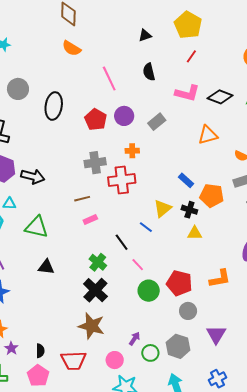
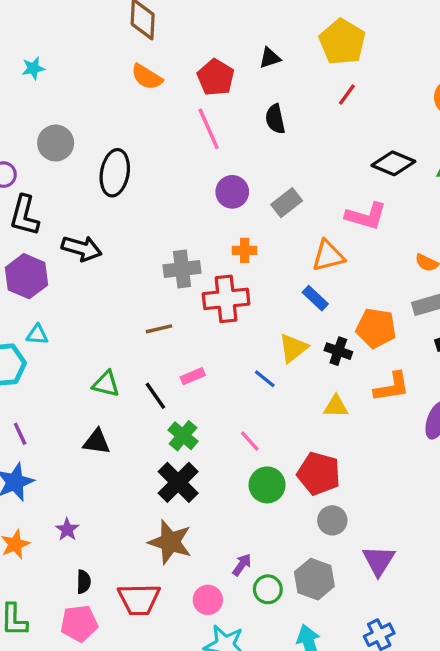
pink L-shape: (187, 93) -> (366, 216), moved
red pentagon: (96, 120) -> (216, 77), moved
orange triangle: (208, 135) -> (328, 256), moved
black arrow: (33, 177) -> (82, 248), moved
blue rectangle: (186, 180) -> (315, 298), moved
pink rectangle: (90, 219) -> (193, 376), moved
green triangle: (37, 227) -> (106, 384), moved, size x0.7
yellow triangle: (195, 233) -> (336, 406), moved
black line: (122, 242) -> (155, 396), moved
orange L-shape: (220, 279) -> (392, 387), moved
purple star: (11, 348) -> (67, 530), moved
pink pentagon: (38, 376) -> (79, 623), turned 30

